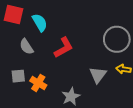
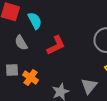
gray triangle: (98, 75) -> (89, 86), moved

